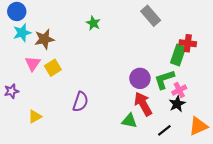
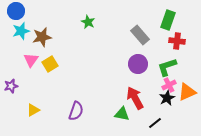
gray rectangle: (151, 16) -> (140, 35), moved
green rectangle: (178, 55) -> (168, 20), moved
purple circle: (140, 78) -> (138, 64), moved
green L-shape: (164, 79) -> (167, 67), moved
purple semicircle: (80, 102) -> (76, 111), moved
orange triangle: (198, 126) -> (187, 92), moved

